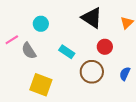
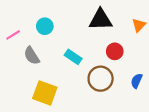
black triangle: (92, 18) -> (101, 20), turned -35
pink line: (12, 40) -> (13, 35), moved

